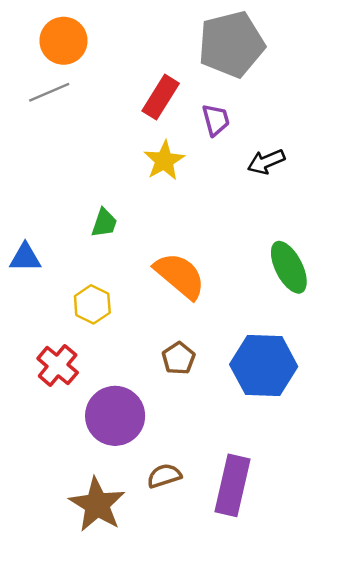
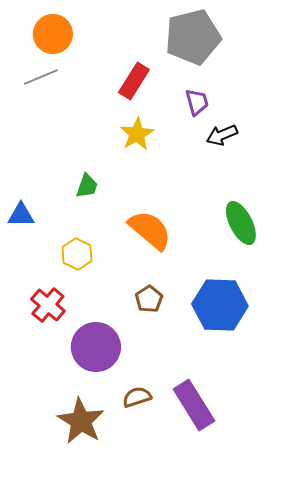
purple trapezoid: (216, 120) -> (197, 102), moved
purple rectangle: (233, 485) -> (194, 405), turned -45

